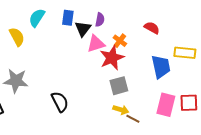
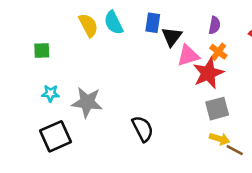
cyan semicircle: (37, 18) -> (114, 23), turned -60
purple semicircle: (100, 20) -> (215, 25), moved
yellow semicircle: (17, 37) -> (88, 25), moved

